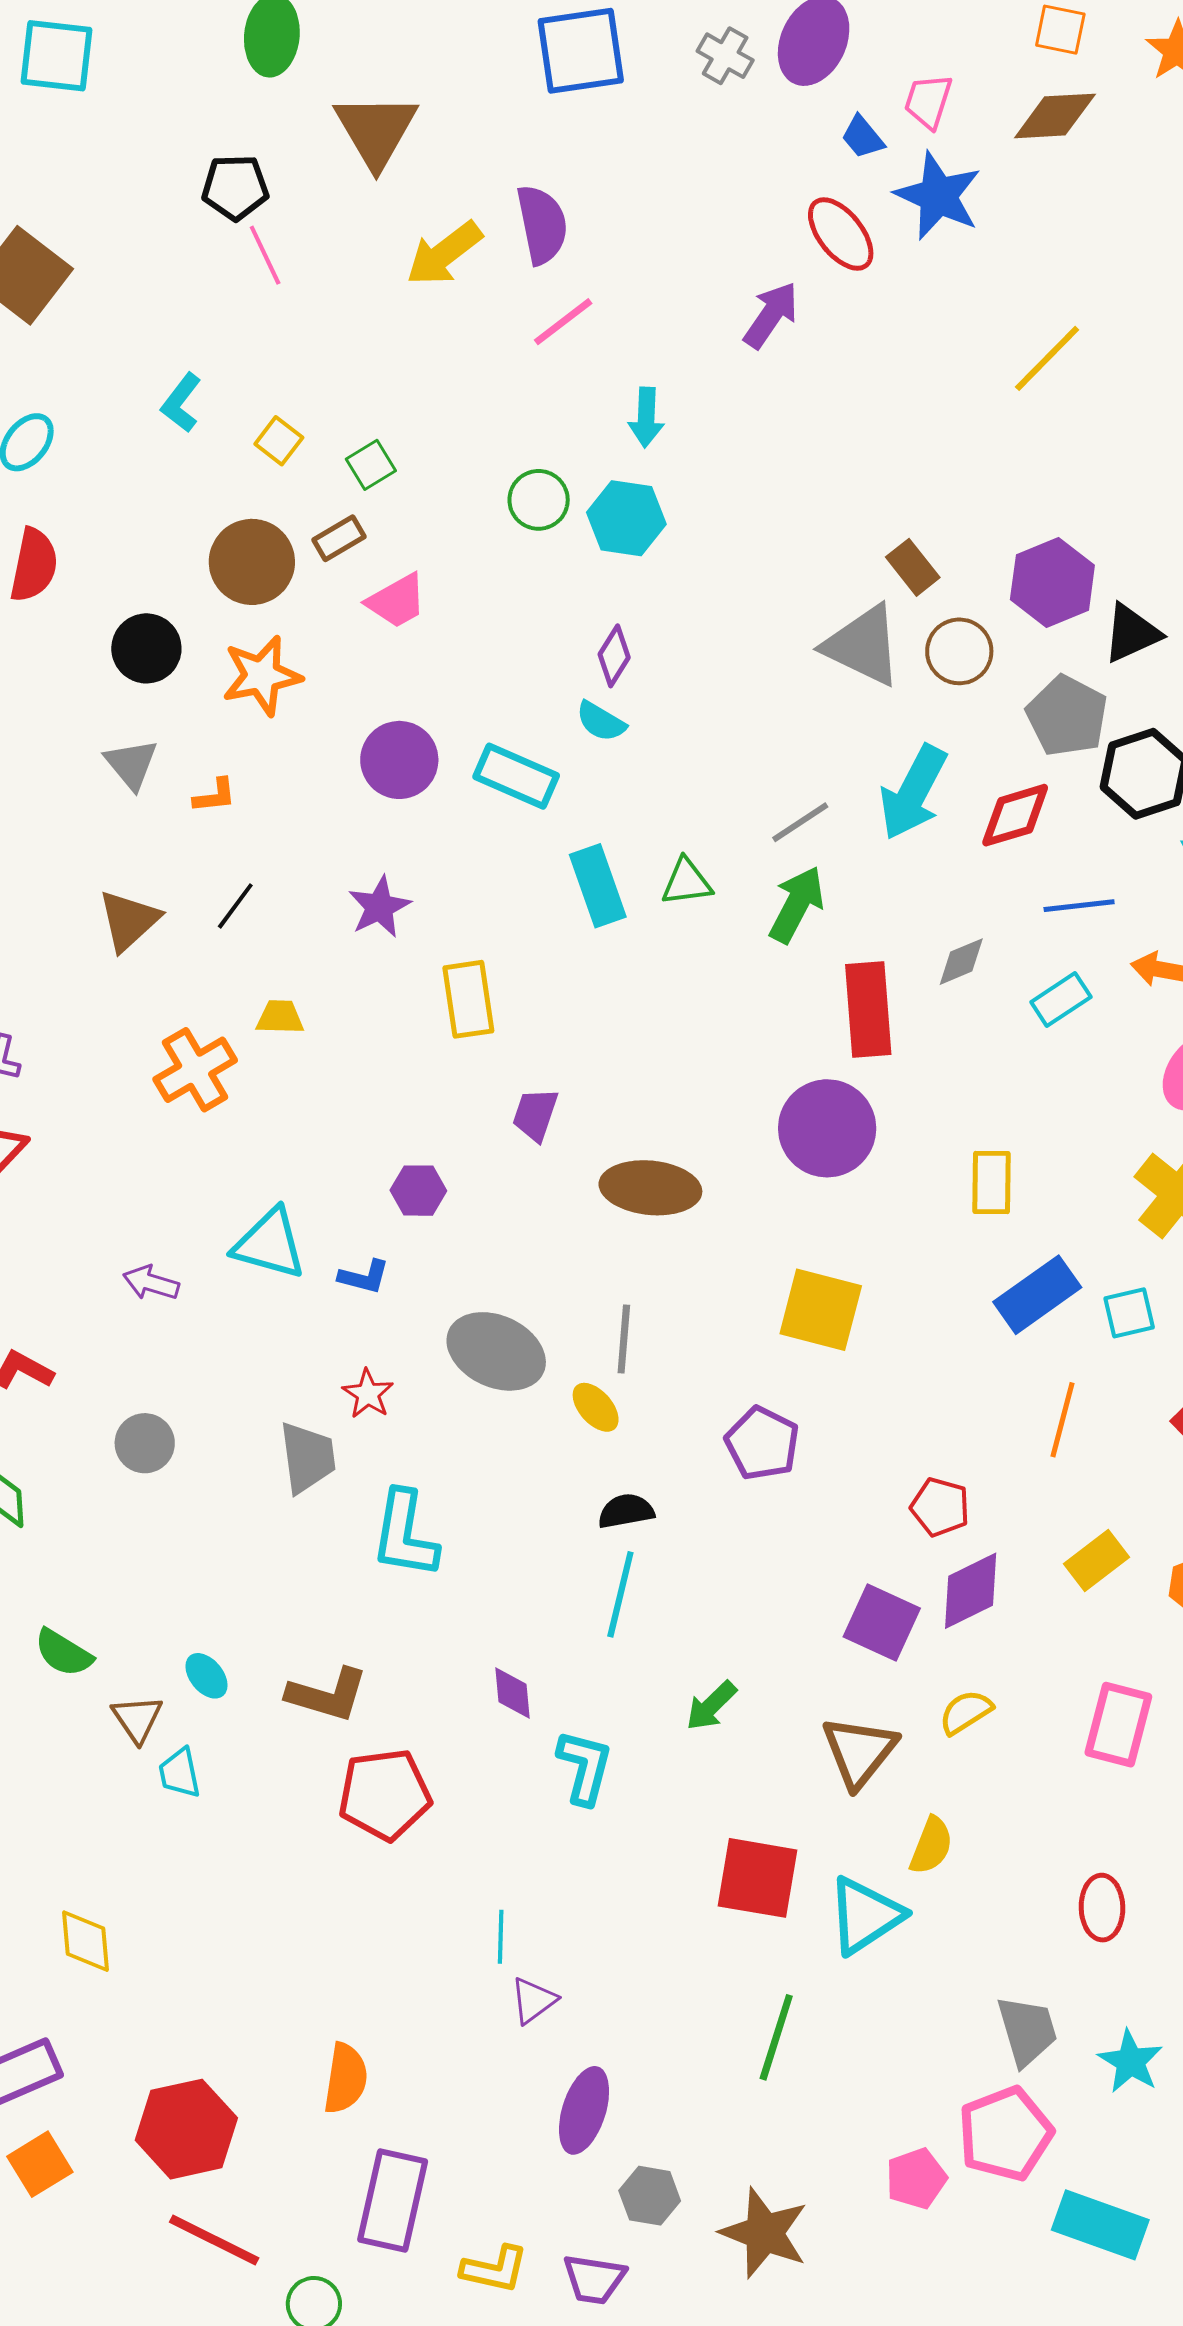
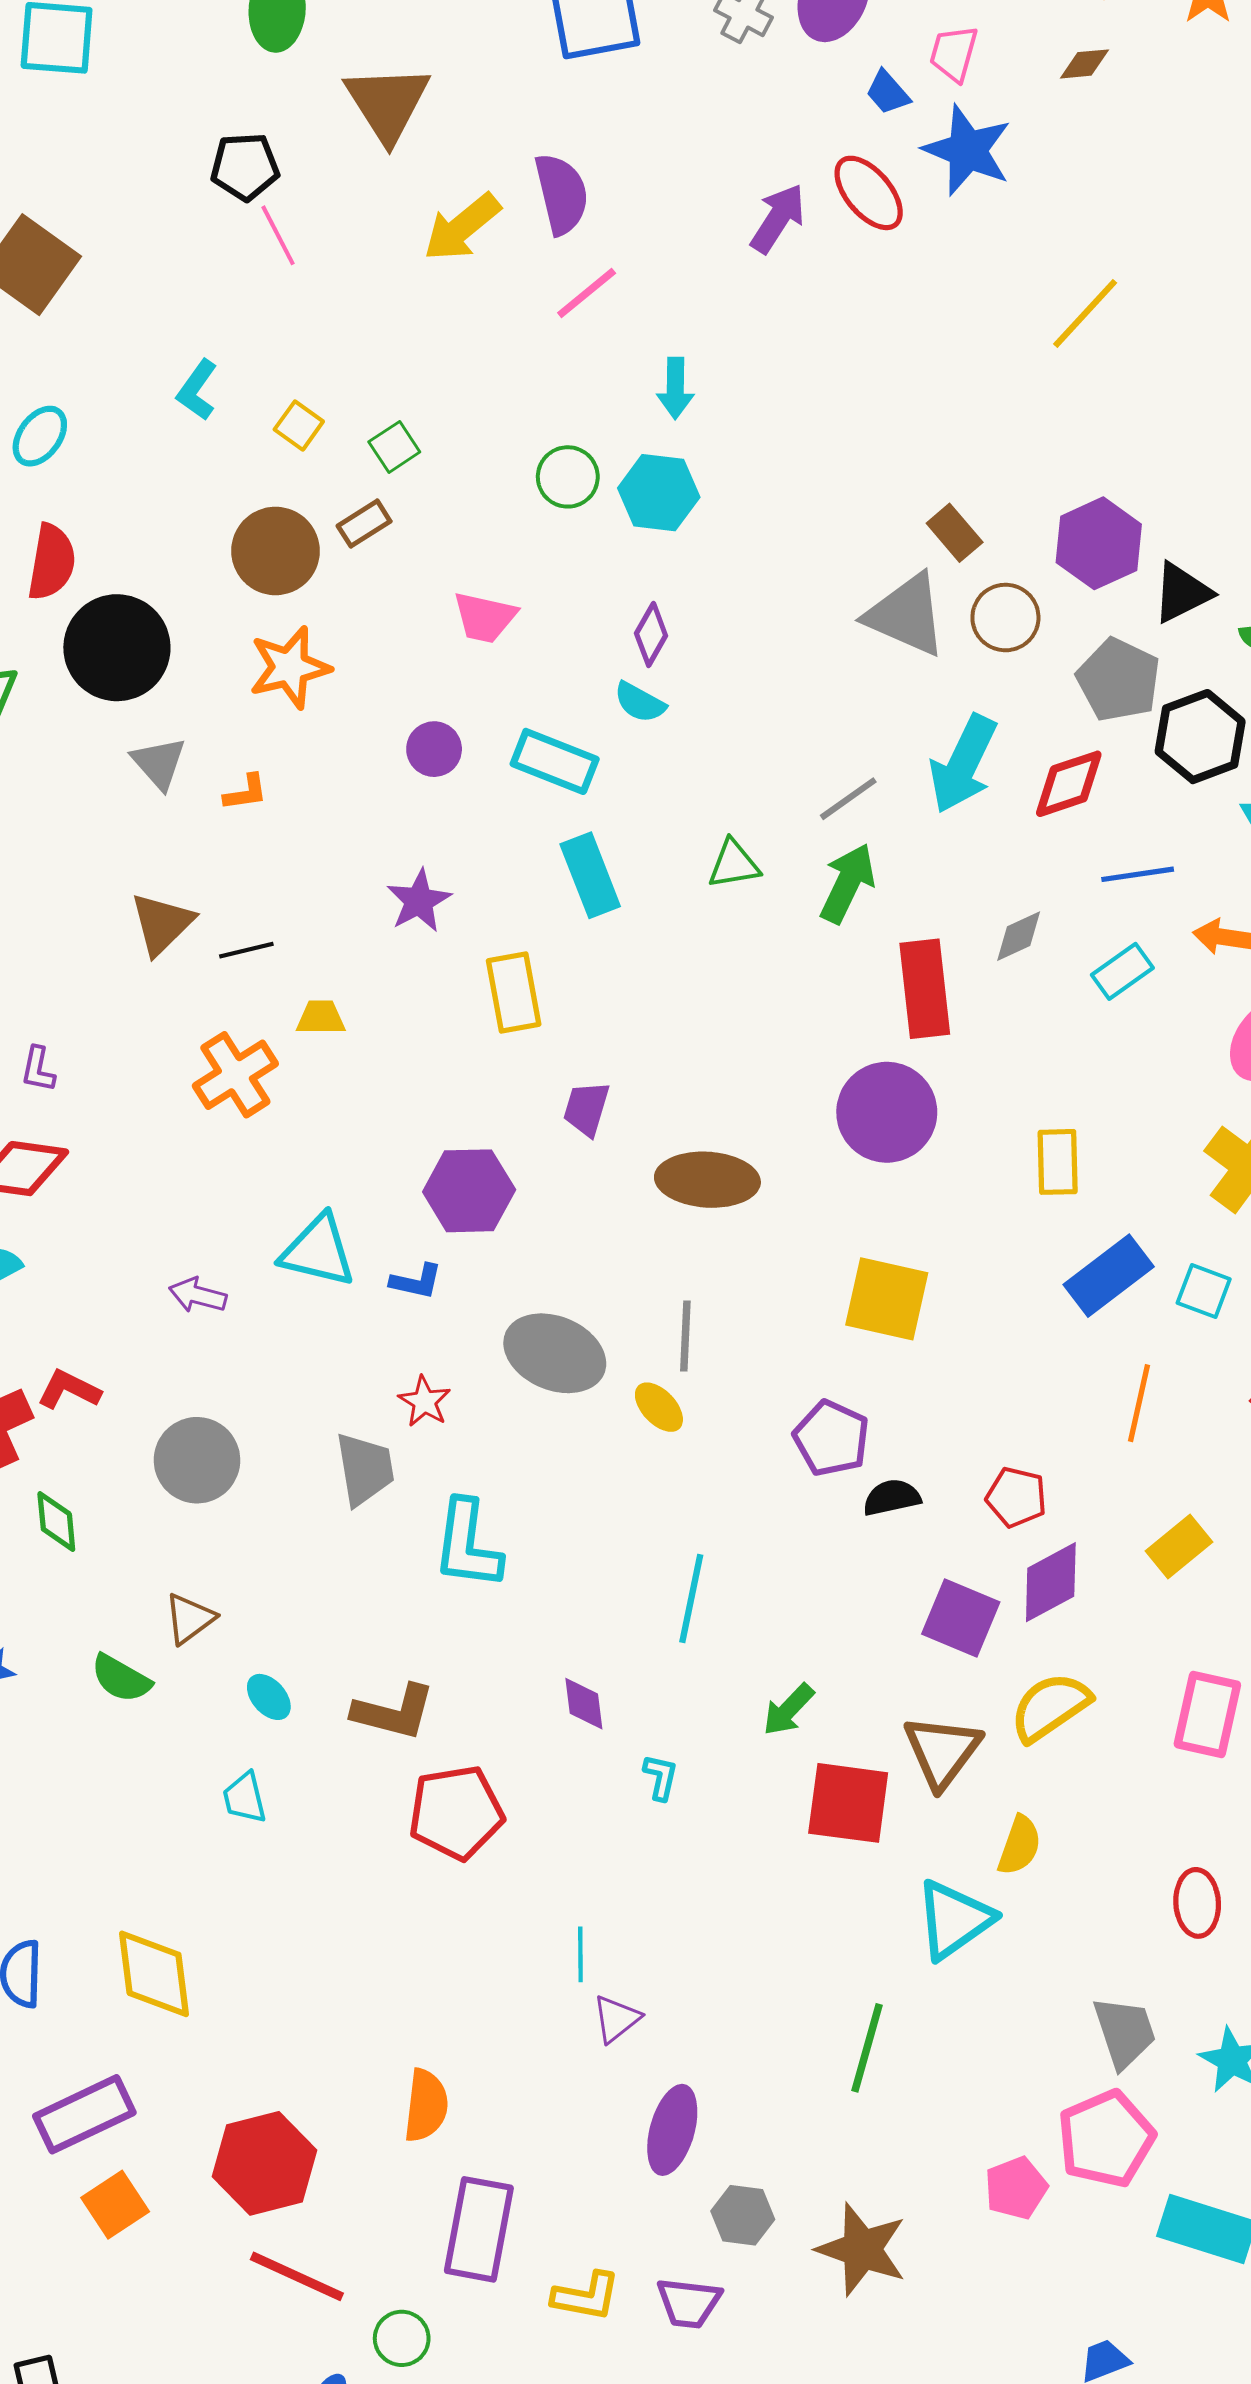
brown diamond: (1055, 116) -> (1085, 64), size x0.6
purple arrow: (771, 315) -> (778, 218), moved
pink trapezoid: (397, 601) -> (485, 617), moved, turned 44
black circle: (146, 648) -> (117, 648), moved, size x1.5
purple circle: (399, 760) -> (434, 749), size x0.7
cyan rectangle: (598, 886) -> (590, 875), moved
black line: (235, 906) -> (246, 950), moved, turned 42
purple hexagon: (418, 1191) -> (469, 1191), size x1.6
cyan square: (1129, 1313) -> (1204, 1291), turned 36
gray circle: (145, 1443) -> (197, 1460), size x1.4
black semicircle: (626, 1511) -> (892, 1497), moved
yellow semicircle: (966, 1712) -> (1050, 1707), size x1.5
brown triangle: (137, 1719) -> (190, 1619), moved, turned 30
cyan L-shape: (585, 1767) -> (661, 1777), size x0.6
red square: (757, 1878) -> (848, 1803), moved
yellow diamond: (86, 1941) -> (154, 1974), size x1.4

